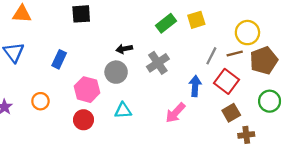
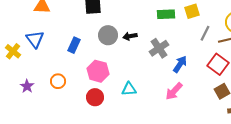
green rectangle: (166, 23) -> (166, 14), turned 36
gray line: (211, 56) -> (205, 33), moved
gray circle: (116, 72) -> (108, 35), moved
blue arrow: (195, 86) -> (180, 64), moved, turned 30

